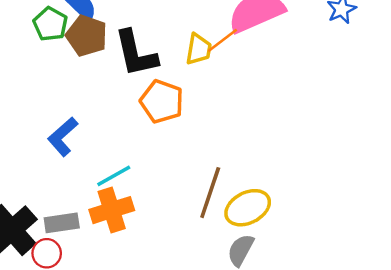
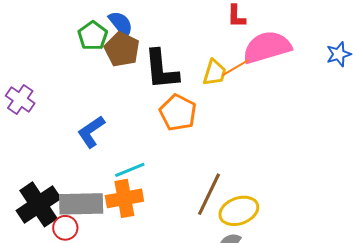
gray rectangle: (62, 223) -> (81, 204), size x1.5

